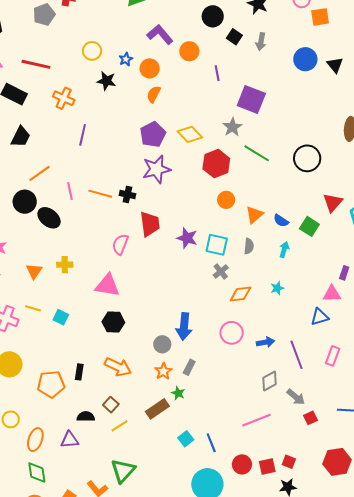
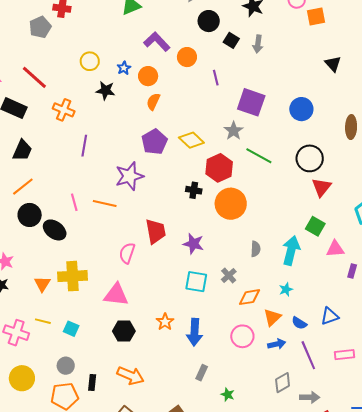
blue circle: (305, 59) -> (301, 109), moved
red line: (36, 64) -> (34, 77), turned 32
purple star: (157, 169) -> (129, 176), moved
orange line: (39, 173) -> (23, 187), moved
black cross: (127, 195) -> (194, 190), moved
orange circle: (226, 200) -> (231, 204), size x1.8
red triangle: (333, 202) -> (321, 187), moved
orange triangle: (254, 215) -> (272, 317), moved
blue semicircle: (281, 221) -> (299, 323), moved
cyan square: (217, 245) -> (196, 282), moved
cyan arrow: (284, 249) -> (291, 250), size x1.8
yellow cross: (65, 265) -> (73, 276), size x1.8
pink triangle: (332, 294) -> (335, 249), moved
gray circle: (162, 344) -> (66, 366), moved
pink rectangle: (333, 356) -> (345, 355), turned 66
orange star: (163, 371) -> (165, 322), moved
green star: (178, 393) -> (228, 395), moved
gray arrow: (296, 397) -> (310, 397), turned -36

